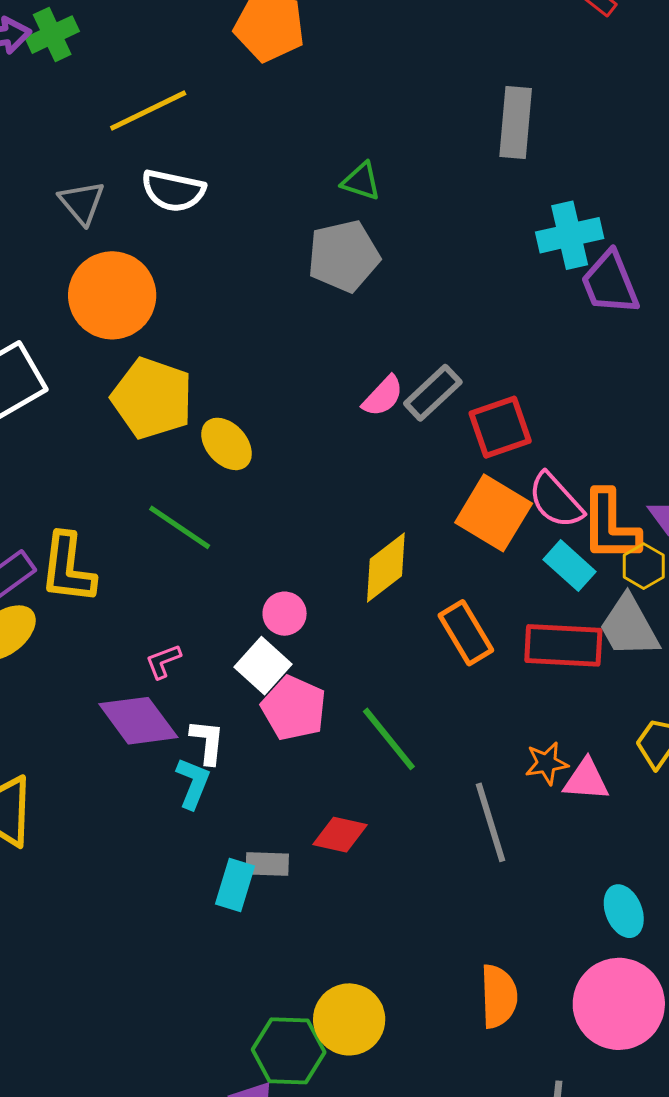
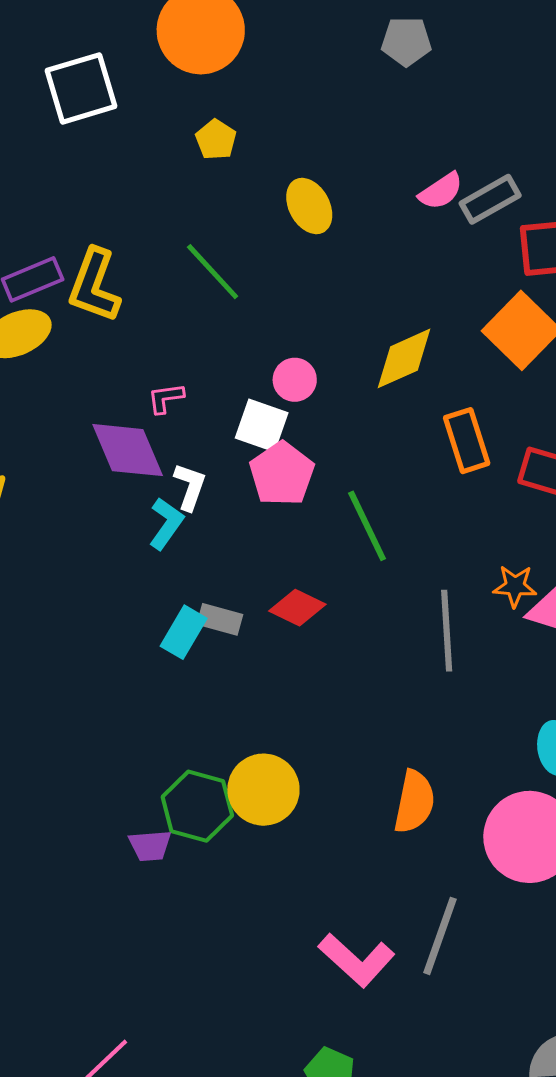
gray pentagon: (344, 256) -> (406, 41), moved, size x0.7
yellow pentagon: (152, 398) -> (216, 140), size x0.5
yellow ellipse: (227, 444) -> (309, 206), moved
white square: (263, 666) -> (262, 425), turned -36

